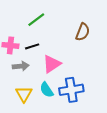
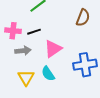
blue cross: (71, 90) -> (85, 65), moved

